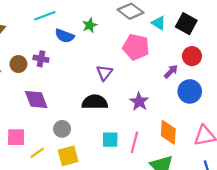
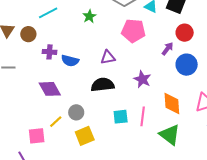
blue semicircle: (65, 36) -> (70, 61), moved
brown circle: (18, 64) -> (28, 34), moved
purple triangle: (104, 73) -> (108, 57), turned 49
pink square: (16, 137) -> (37, 136), moved
yellow line: (37, 153) -> (56, 122), moved

